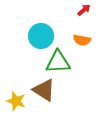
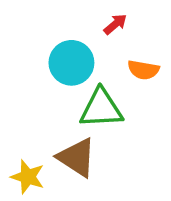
red arrow: (84, 10) -> (115, 24), moved

